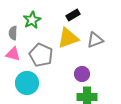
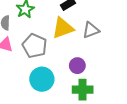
cyan circle: (27, 83) -> (42, 79), moved

